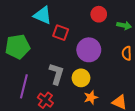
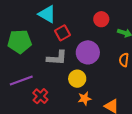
red square: (61, 33) -> (62, 33), turned 35
gray L-shape: (57, 74) -> (57, 58), moved, turned 70
purple line: (24, 86) -> (21, 80), turned 50

